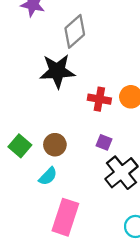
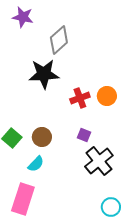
red cross: (99, 99) -> (80, 98), turned -30
pink rectangle: (65, 217) -> (23, 199), moved

